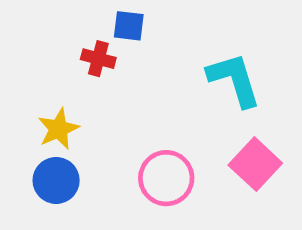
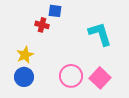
pink square: (255, 164) -> (100, 78), moved

